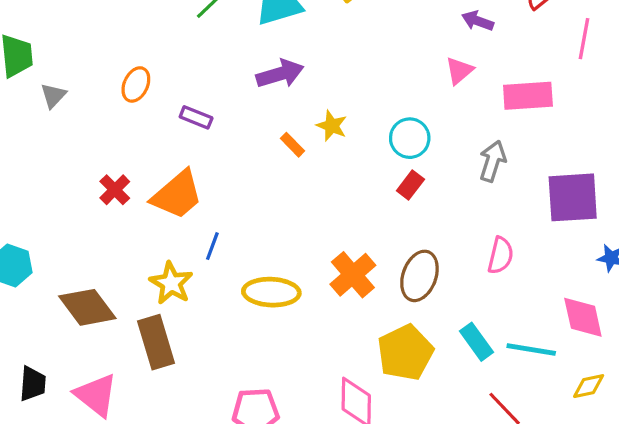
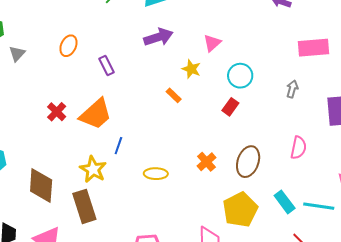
pink triangle: (459, 71) -> (212, 43), moved
purple rectangle: (196, 117) -> (106, 66), turned 42
orange rectangle: (293, 145) -> (174, 95), moved
gray arrow: (493, 161) -> (292, 89), size x0.7
red rectangle: (410, 185) -> (230, 107), moved
orange cross: (353, 275) -> (206, 162), size x0.7
yellow ellipse: (271, 292) -> (156, 174), size x0.7
brown diamond: (87, 307) -> (41, 186), turned 42

